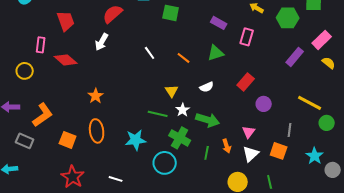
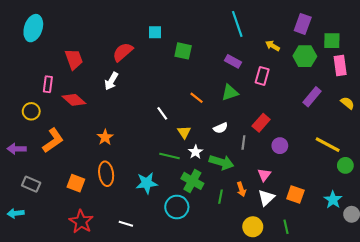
pink rectangle: (322, 40) -> (340, 66), moved, turned -54
white line: (150, 53) -> (162, 113), moved
orange L-shape: (43, 115) -> (53, 140), moved
gray line: (290, 130) -> (243, 143), moved

